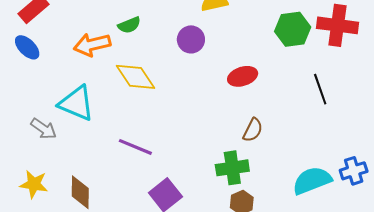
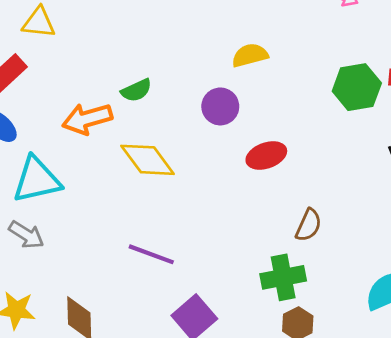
red ellipse: (243, 76) -> (266, 156), moved
cyan triangle: (77, 103) -> (37, 180), moved, turned -33

